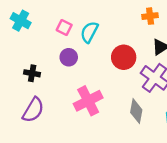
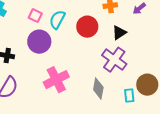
purple circle: (69, 57) -> (39, 42), size x1.5
red circle: (124, 57) -> (87, 27), moved

